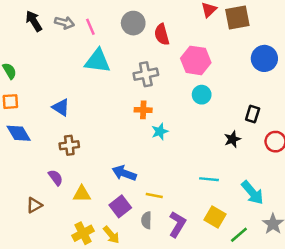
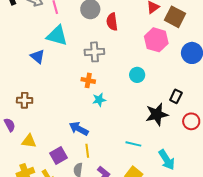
brown square: (237, 18) -> (175, 17), turned 30
pink hexagon: (196, 60) -> (156, 40), moved
blue triangle: (61, 107) -> (38, 57), moved
black star: (232, 139) -> (157, 114), size x1.6
blue arrow: (124, 173) -> (79, 129), moved
yellow line: (154, 196) -> (87, 151), turned 64

